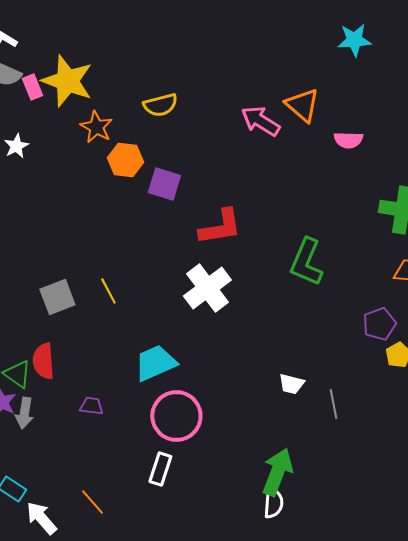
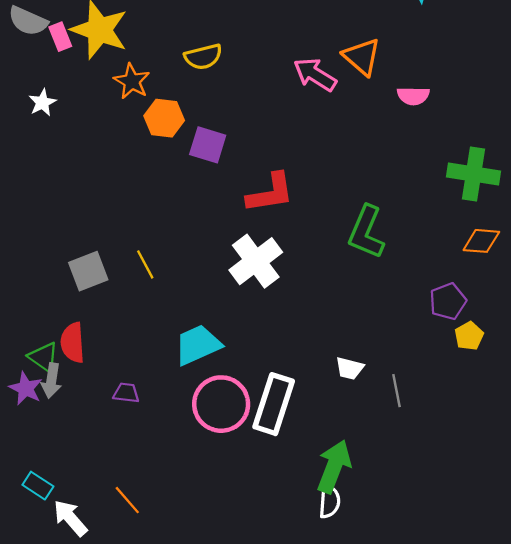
gray arrow: (24, 413) -> (51, 381), moved
white rectangle: (160, 469) -> (274, 404), moved, size x1.6

